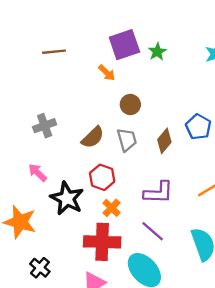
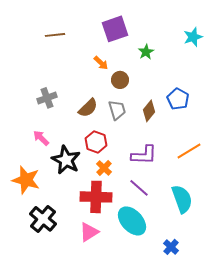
green star: (157, 52) -> (146, 52), moved
orange arrow: (107, 73) -> (101, 63), moved
black cross: (40, 268) -> (43, 219), size x1.5

